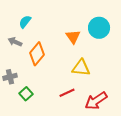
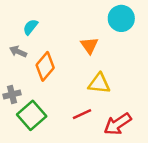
cyan circle: (99, 28) -> (121, 18), moved
green square: (26, 94) -> (32, 115), size x1.6

